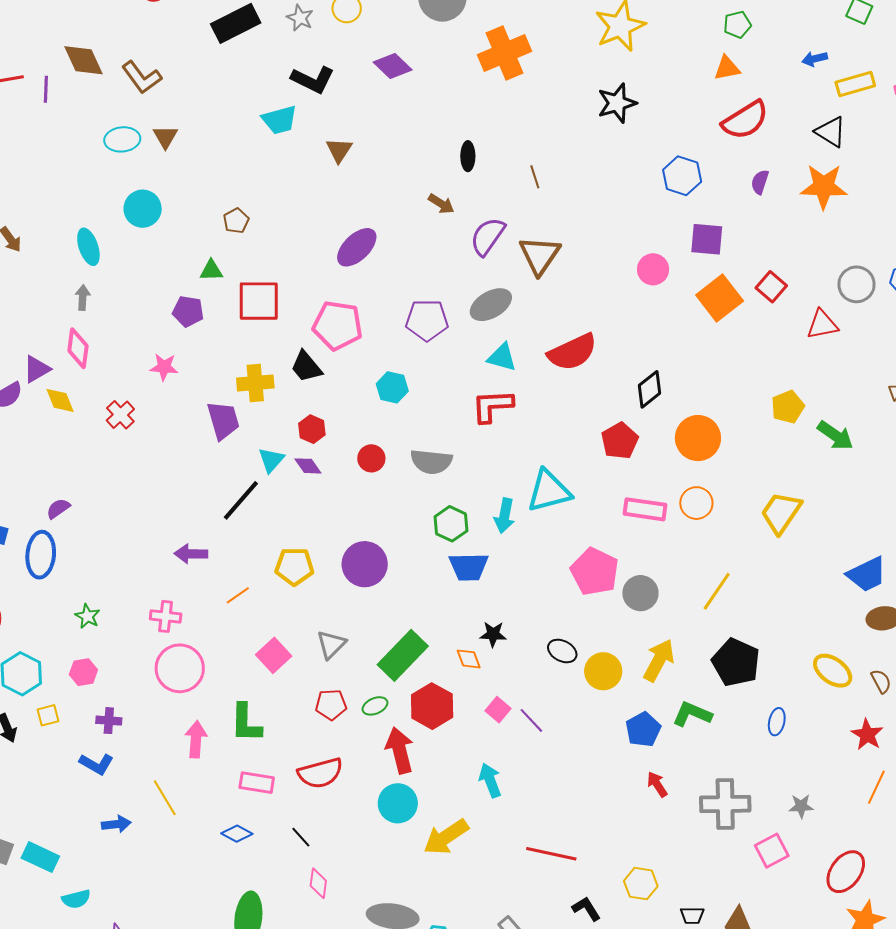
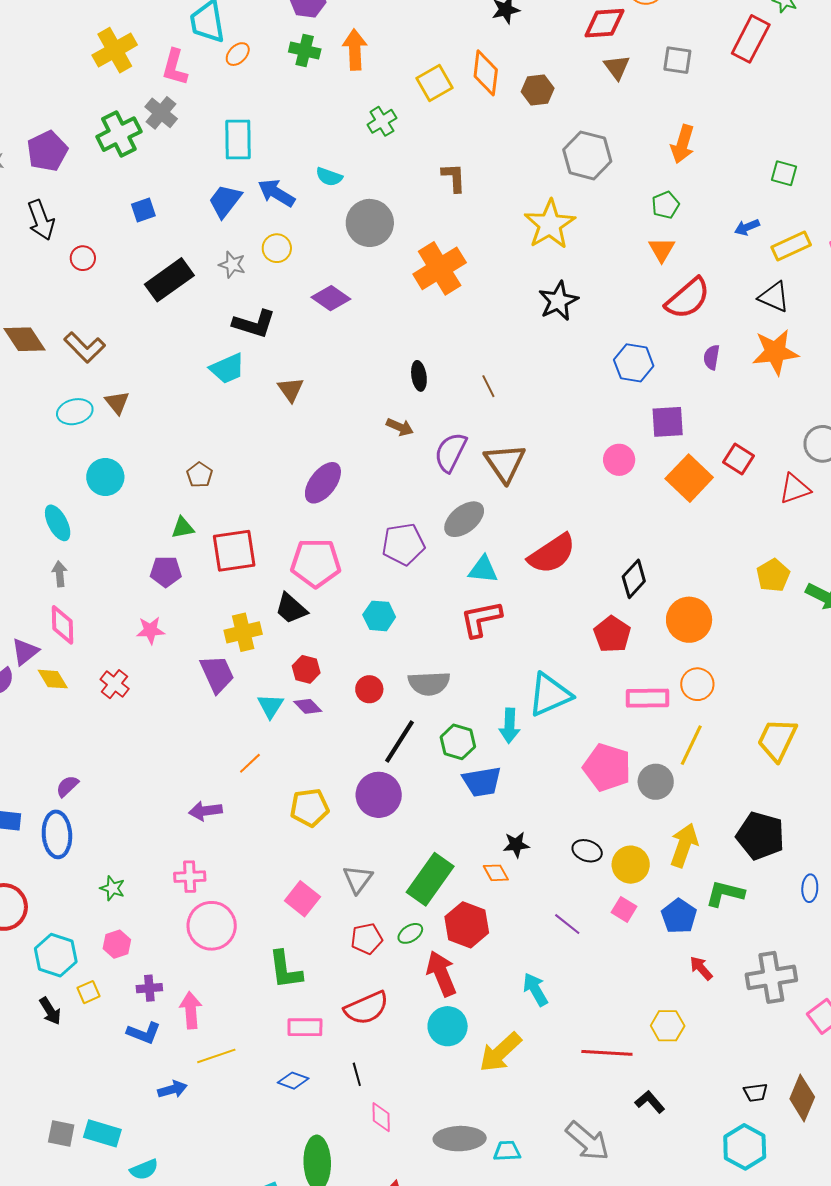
orange triangle: (727, 68) -> (662, 250), turned -40
black line: (241, 500) -> (400, 742), moved
yellow trapezoid: (781, 513) -> (777, 740), moved
yellow line: (717, 591) -> (691, 745), moved
orange line: (238, 595) -> (250, 763), moved
pink square: (498, 710) -> (624, 909), moved
pink arrow: (196, 739) -> (191, 1010), moved
yellow line: (165, 798) -> (216, 1056), turned -69
black line: (301, 837) -> (357, 1074), turned 35
yellow hexagon: (641, 884) -> (668, 1026), moved

